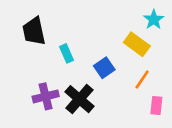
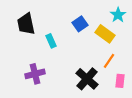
blue square: (104, 68) -> (80, 24), moved
black cross: (79, 99) -> (87, 79), moved

